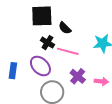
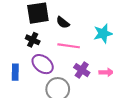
black cross: (47, 43) -> (33, 40), moved

